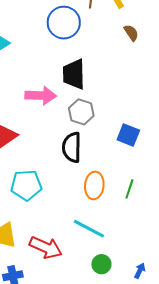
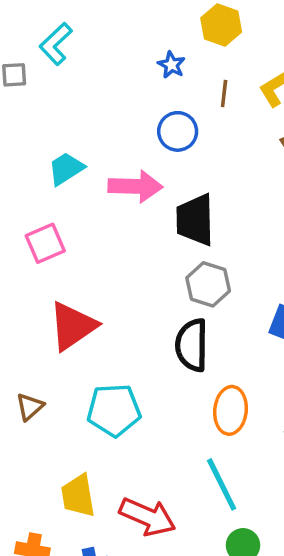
blue circle: (64, 23) -> (178, 131), size x0.7
pink arrow: (41, 96) -> (135, 186), moved
cyan line: (89, 229) -> (222, 484), turned 36

